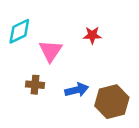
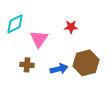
brown hexagon: (112, 102) -> (86, 63), moved

